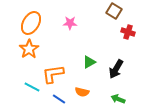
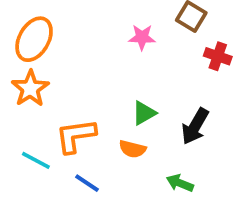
pink star: (70, 23) -> (142, 37), moved
orange semicircle: (82, 92) -> (132, 149), moved
green arrow: (118, 99) -> (180, 183), moved

